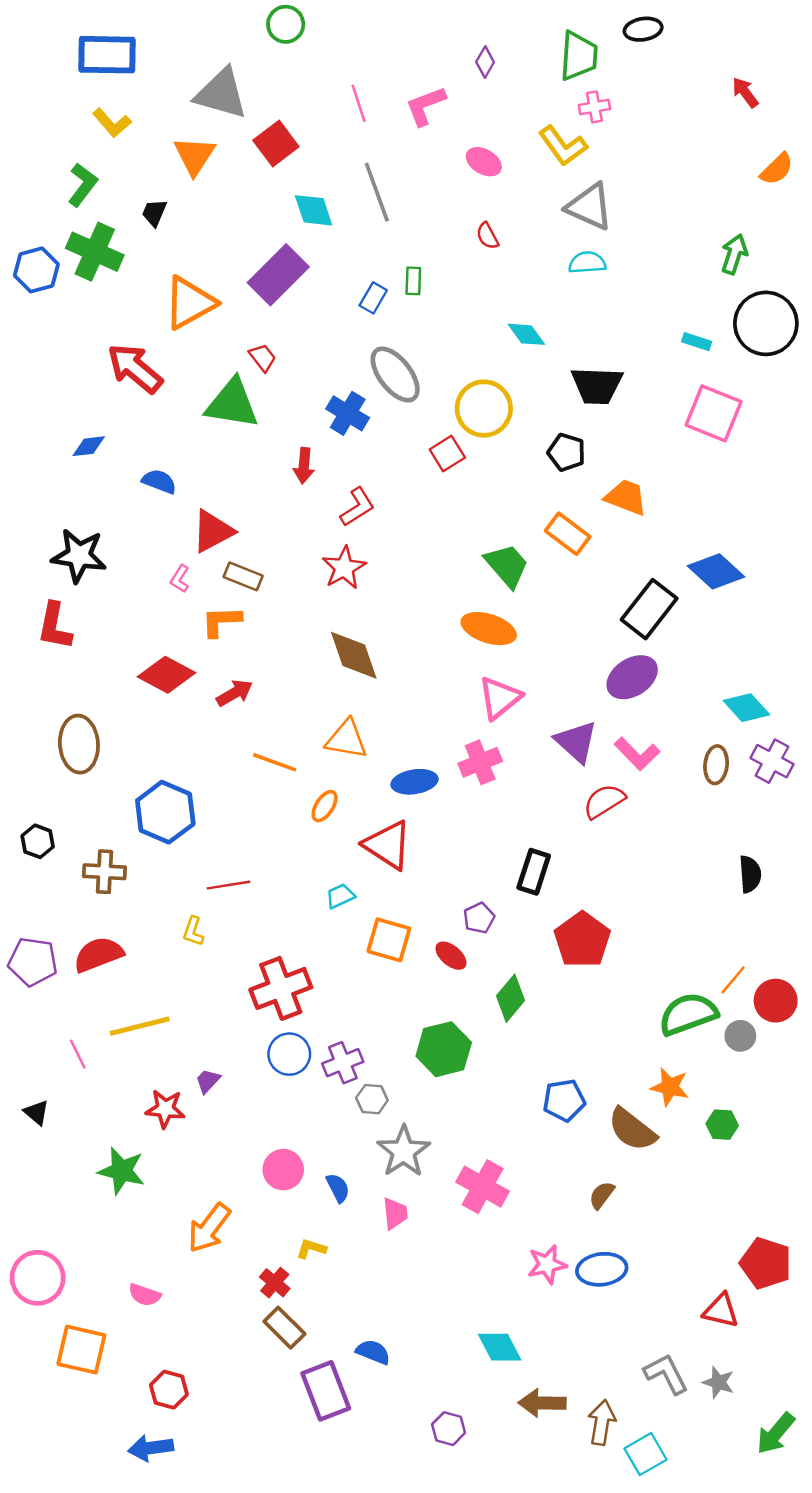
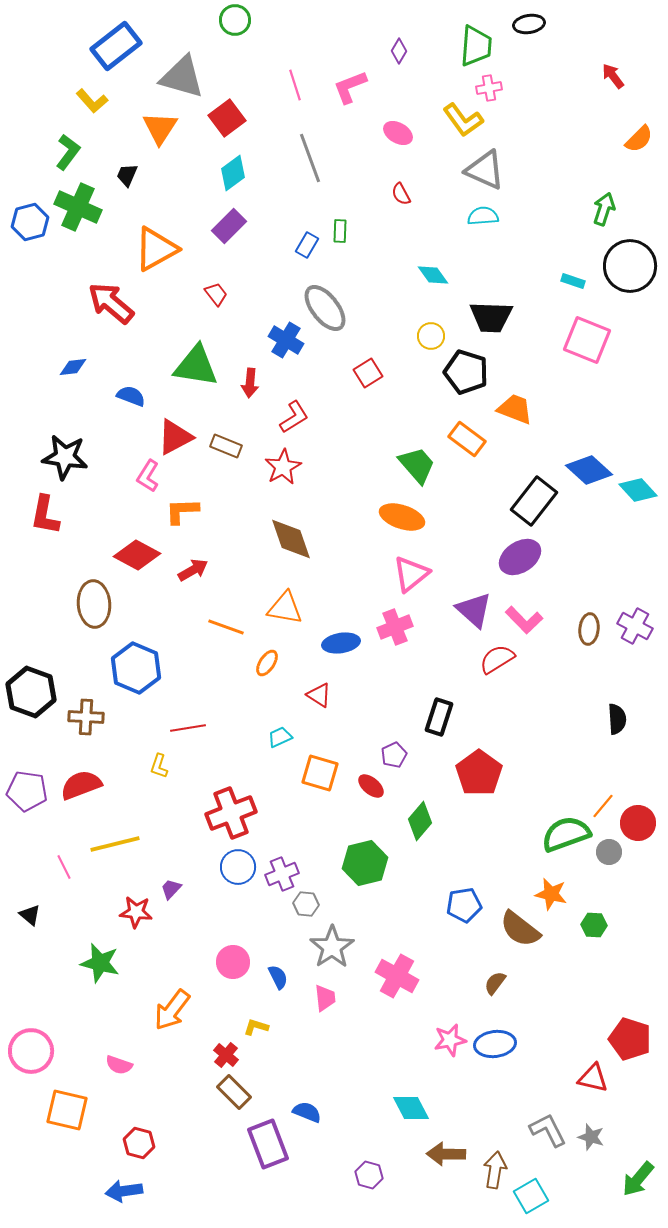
blue rectangle: (107, 55) -> (116, 46), moved, turned -39
cyan diamond: (314, 210) -> (233, 173), moved, turned 72
purple rectangle: (278, 275) -> (229, 226), size x0.7
green triangle: (232, 404) -> (196, 366), moved
yellow circle: (484, 409) -> (431, 336), moved, size x0.6
black pentagon: (566, 452) -> (466, 372), size x1.4
brown rectangle: (243, 576) -> (226, 446), moved
pink L-shape: (180, 579) -> (148, 476), size x1.4
cyan diamond: (746, 708) -> (638, 490), moved
brown ellipse: (79, 744) -> (94, 604), moved
black hexagon: (38, 841) -> (31, 692), size x1.8
red triangle: (388, 845) -> (319, 695), size x0.6

